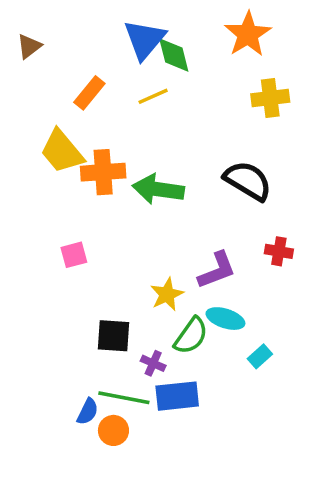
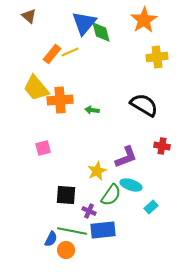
brown triangle: (29, 46) -> (29, 16), moved, turned -42
yellow line: (153, 96) -> (70, 52), moved
green arrow: (158, 189) -> (92, 110), size x0.5

